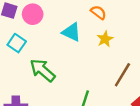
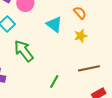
brown line: (122, 75) -> (89, 68), turned 35

